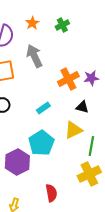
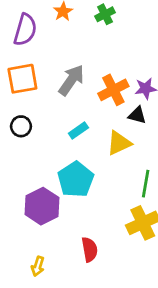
gray arrow: (34, 56) -> (71, 80), moved, turned 60
black triangle: (82, 107) -> (137, 115), moved
yellow triangle: (73, 130) -> (119, 143), moved

